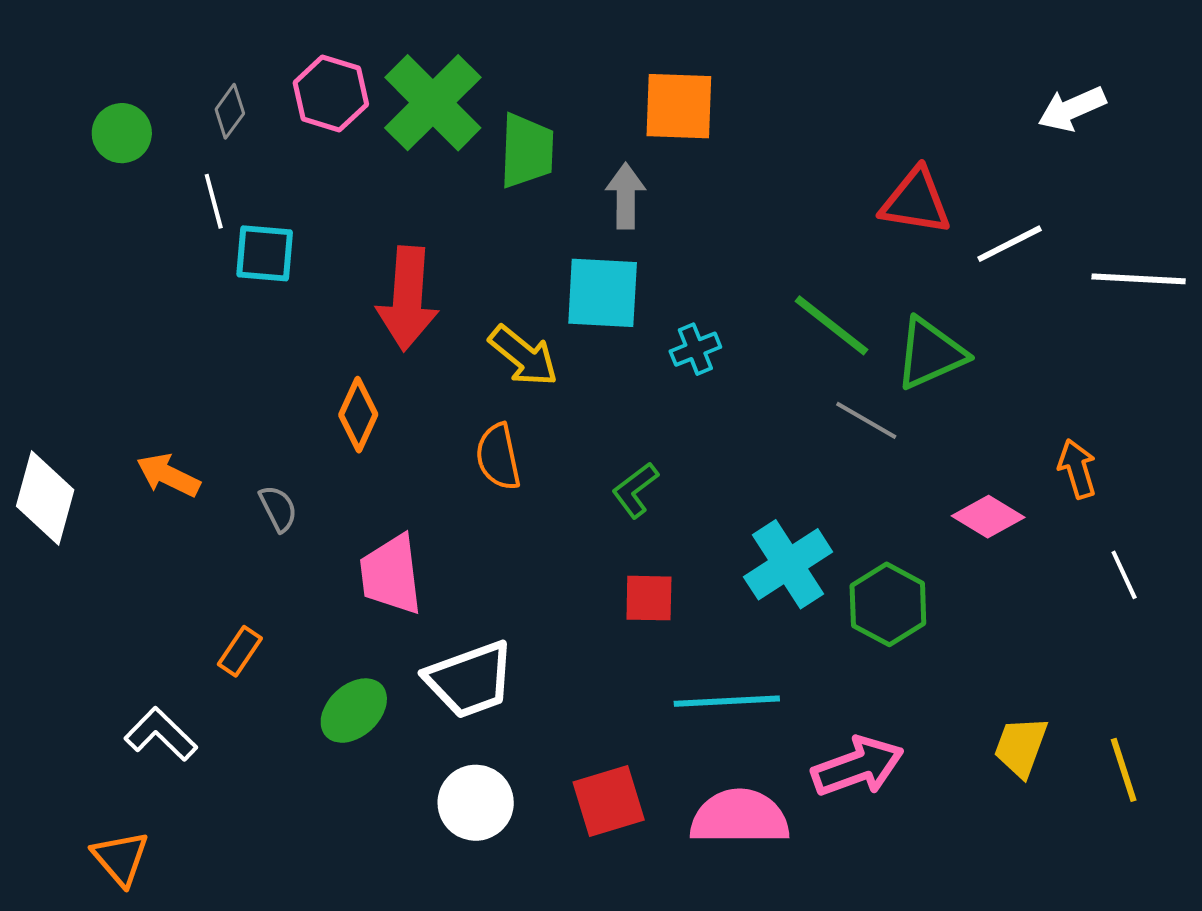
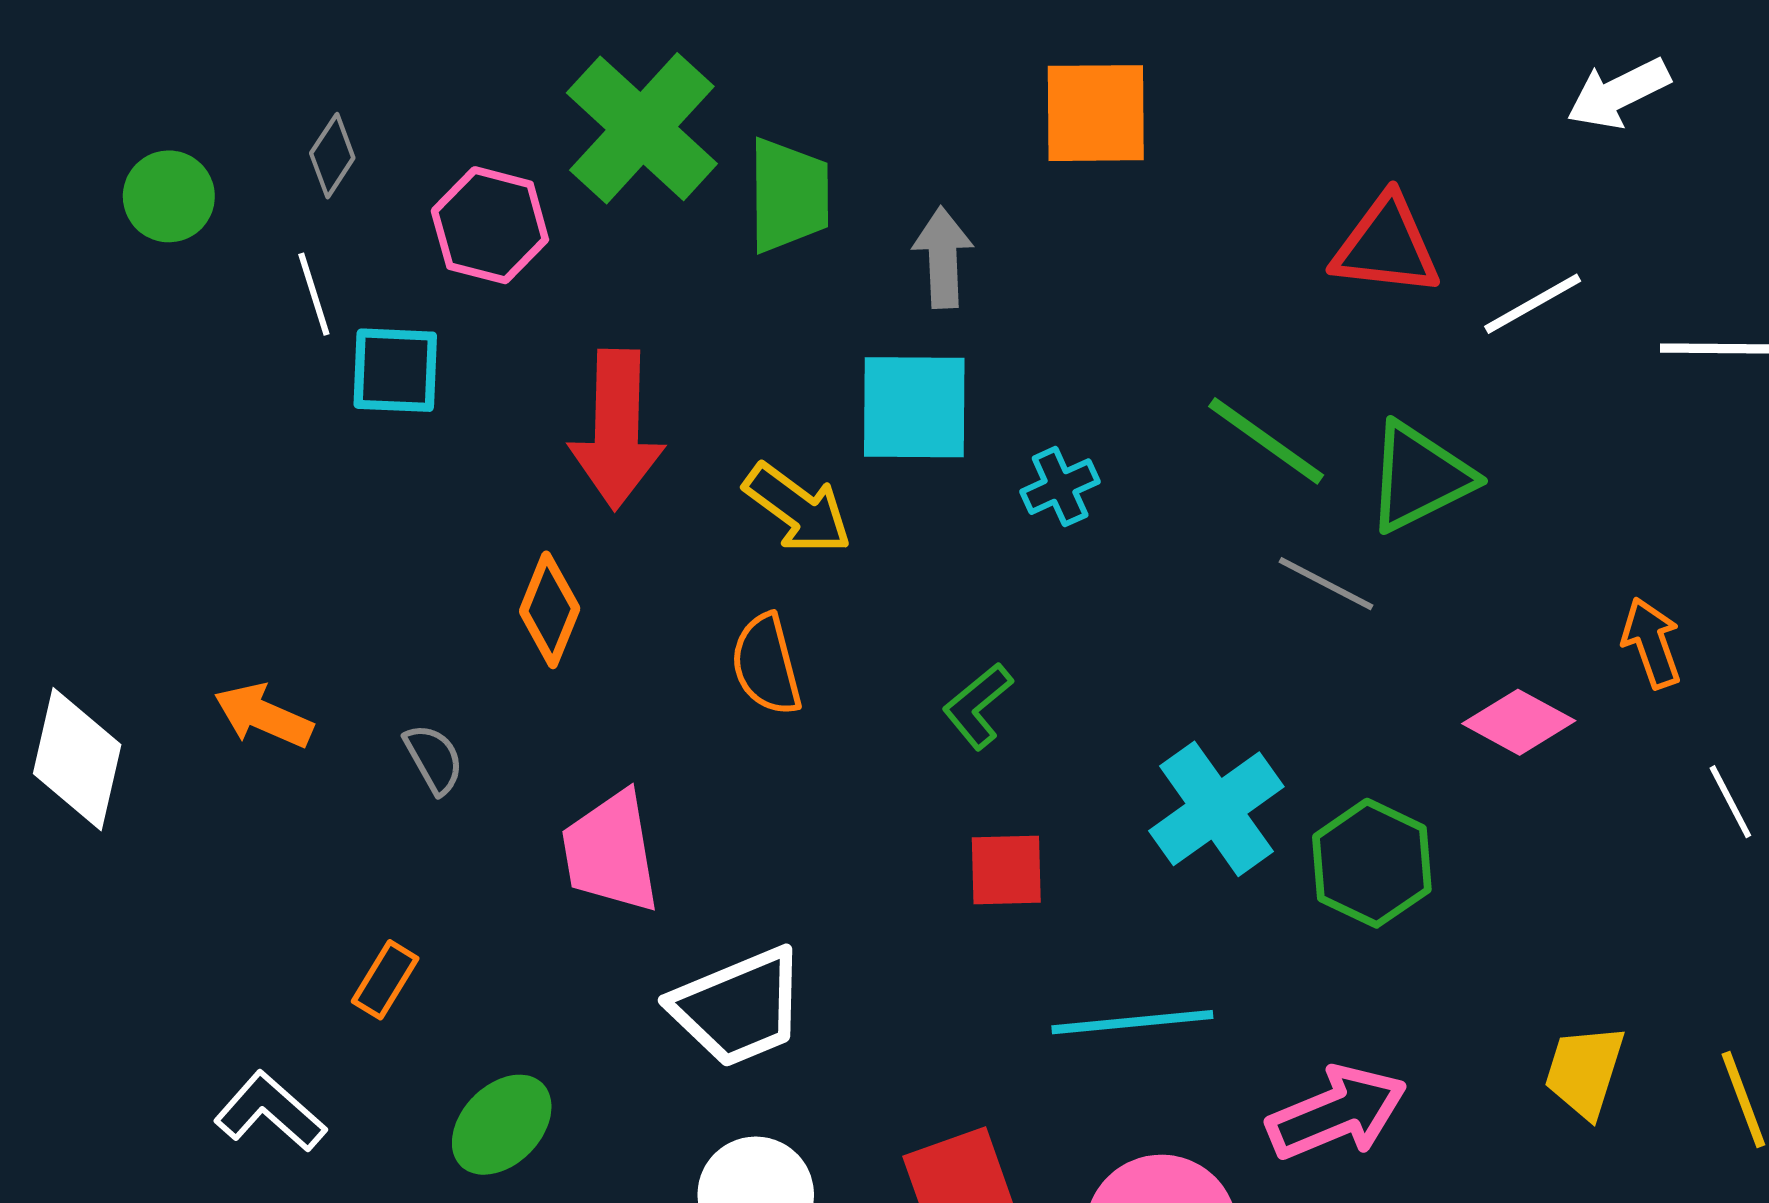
pink hexagon: (331, 93) -> (490, 225), moved
orange square: (679, 106) -> (1096, 113), moved
green ellipse: (354, 711) -> (502, 1125), moved

